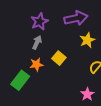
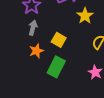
green rectangle: (20, 80) -> (56, 67), moved

